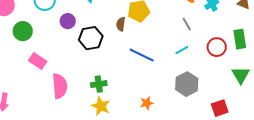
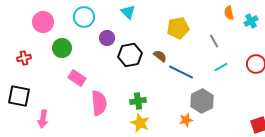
brown semicircle: (121, 24) -> (160, 56), moved, turned 120
gray line: (187, 24) -> (214, 41), moved
gray hexagon: (187, 84) -> (202, 101), moved

